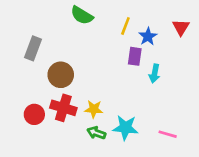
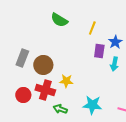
blue star: (148, 36) -> (115, 42), moved
gray rectangle: (33, 48) -> (22, 58), moved
yellow star: (94, 109) -> (66, 81), moved
green arrow: (96, 133) -> (60, 109), moved

